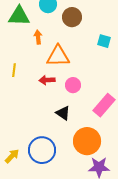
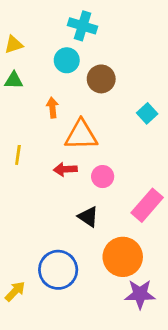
green triangle: (19, 16) -> (14, 80), moved, size x0.6
cyan square: (104, 41) -> (147, 113), turned 32
yellow arrow: (12, 156) -> (15, 291), moved

